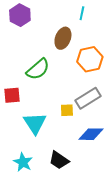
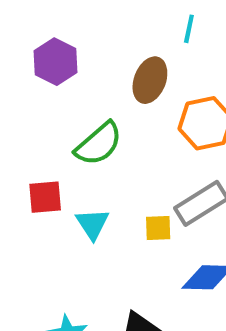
purple hexagon: (20, 15) -> (55, 62), moved
cyan triangle: (35, 123) -> (92, 224), moved, size x0.7

